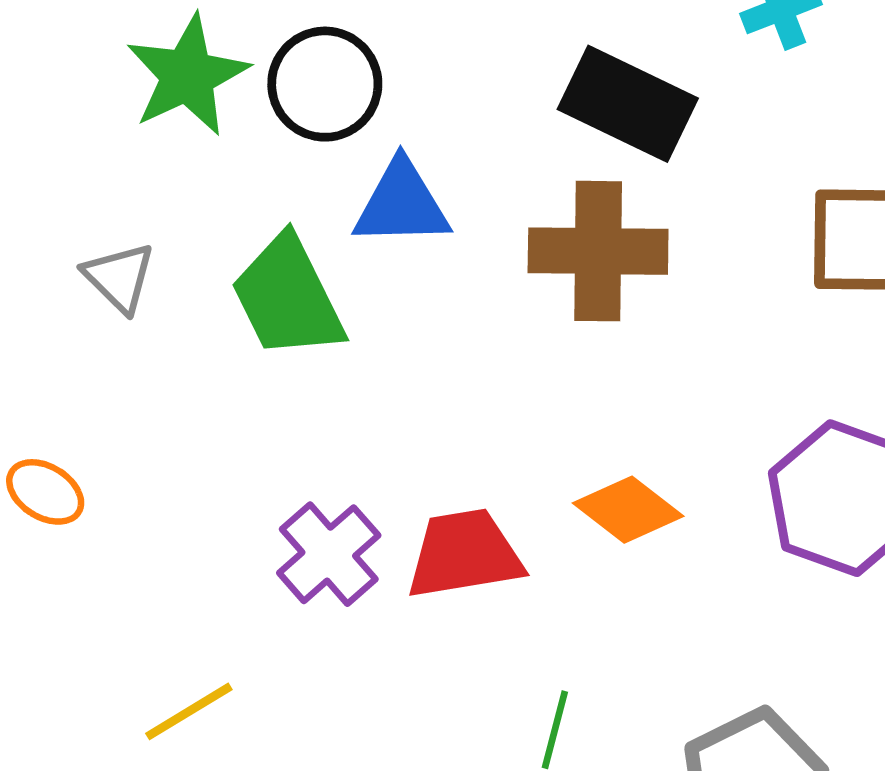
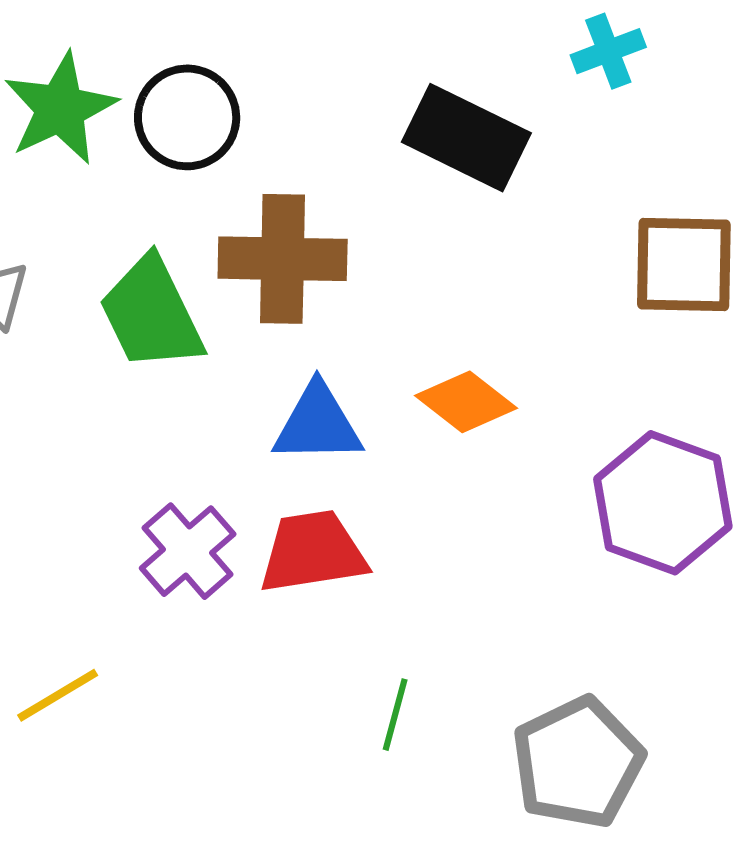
blue triangle: (402, 204) -> (318, 424), moved
brown cross: (598, 251) -> (283, 259), moved
orange diamond: (628, 510) -> (466, 402), moved

